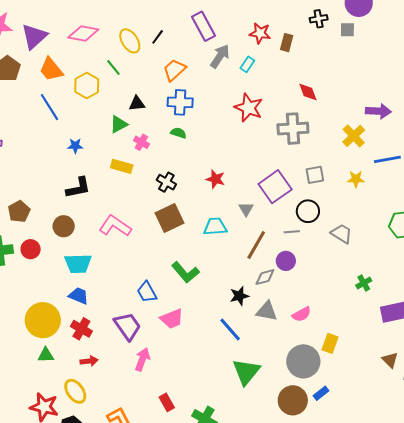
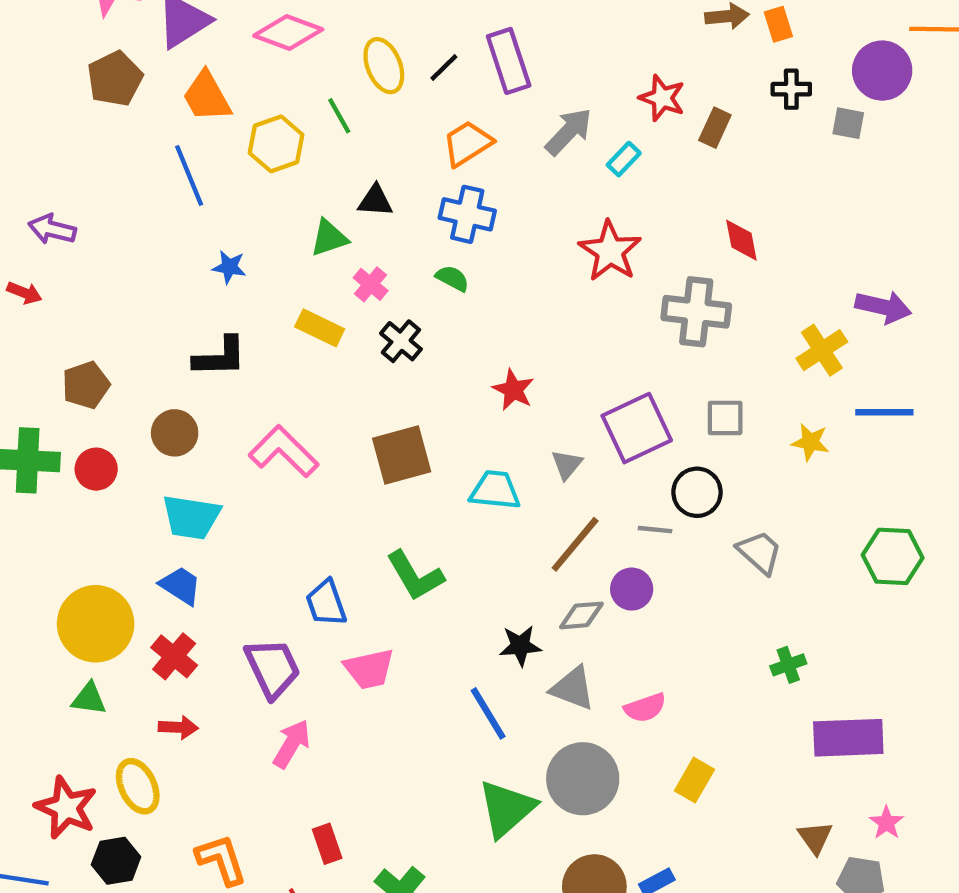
purple rectangle: (203, 26) -> (509, 61), moved
black cross: (166, 182) -> (401, 341), moved
gray circle: (303, 361) -> (583, 779), moved

